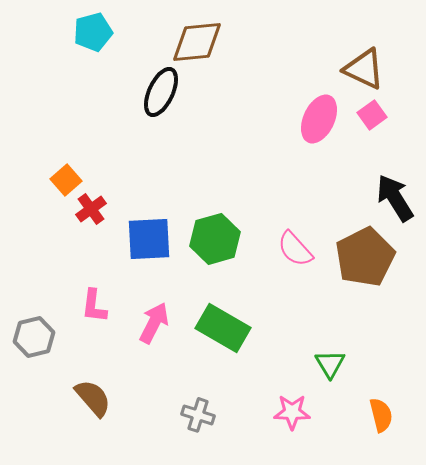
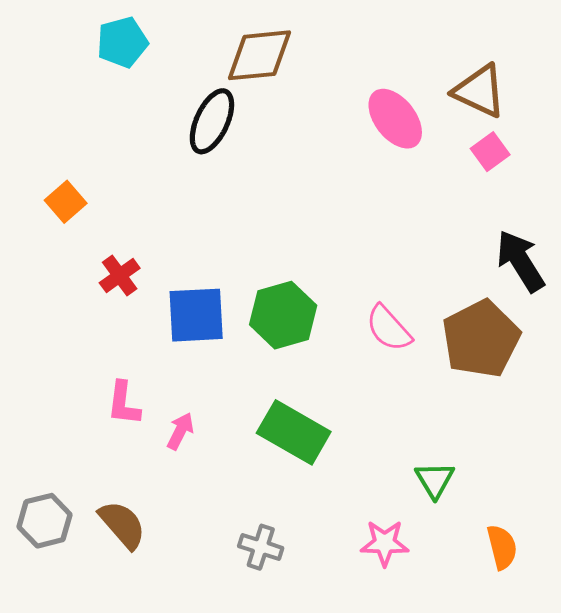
pink ellipse: (319, 119) -> (395, 119), moved, turned -63
orange square: (66, 180) -> (66, 202), moved
pink arrow: (154, 323) -> (180, 431), moved, size x0.7
gray hexagon: (34, 337) -> (45, 521), moved

